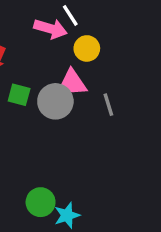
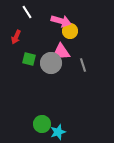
white line: (70, 15) -> (27, 12), moved
pink arrow: (50, 29) -> (61, 21), moved

